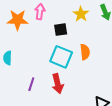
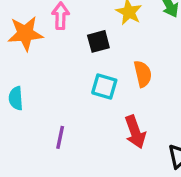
cyan square: (61, 57) -> (104, 87), size x0.7
red arrow: (58, 84) -> (135, 132), moved

